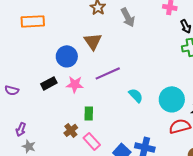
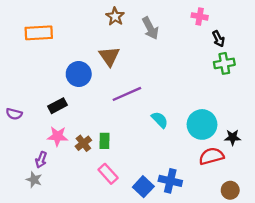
pink star: (75, 84) -> (58, 136), moved
purple arrow: (21, 129) -> (41, 160), moved
brown cross: (71, 130) -> (83, 143), moved

